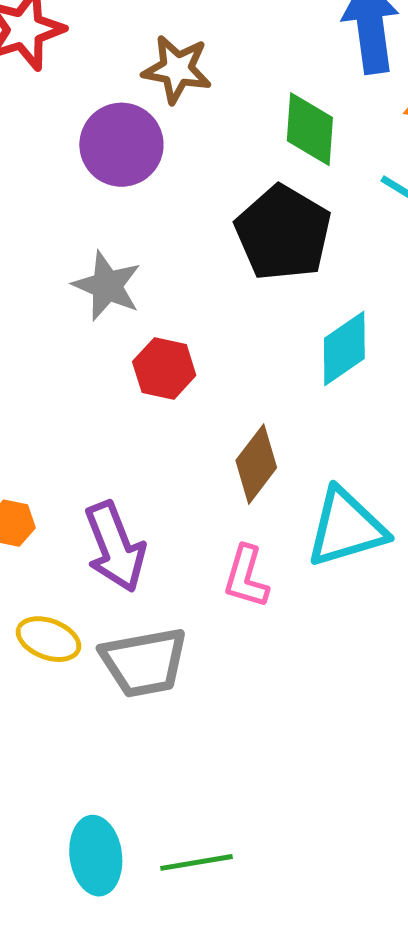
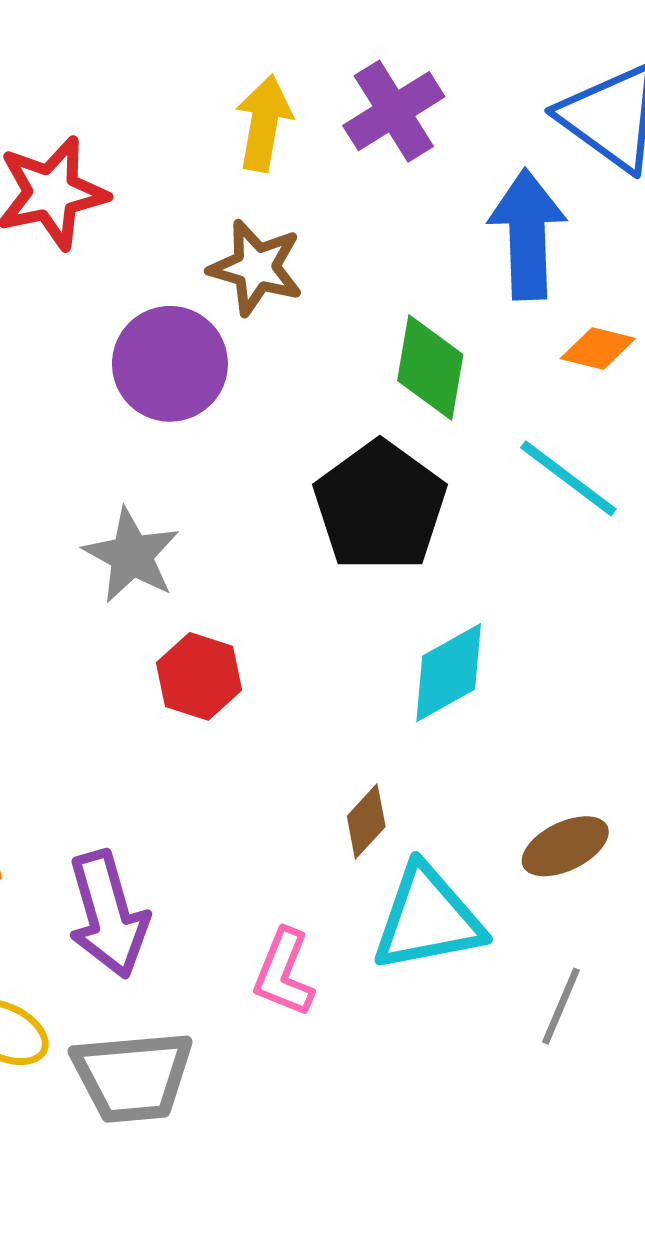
brown diamond: (256, 464) -> (366, 821), moved, size x0.7

